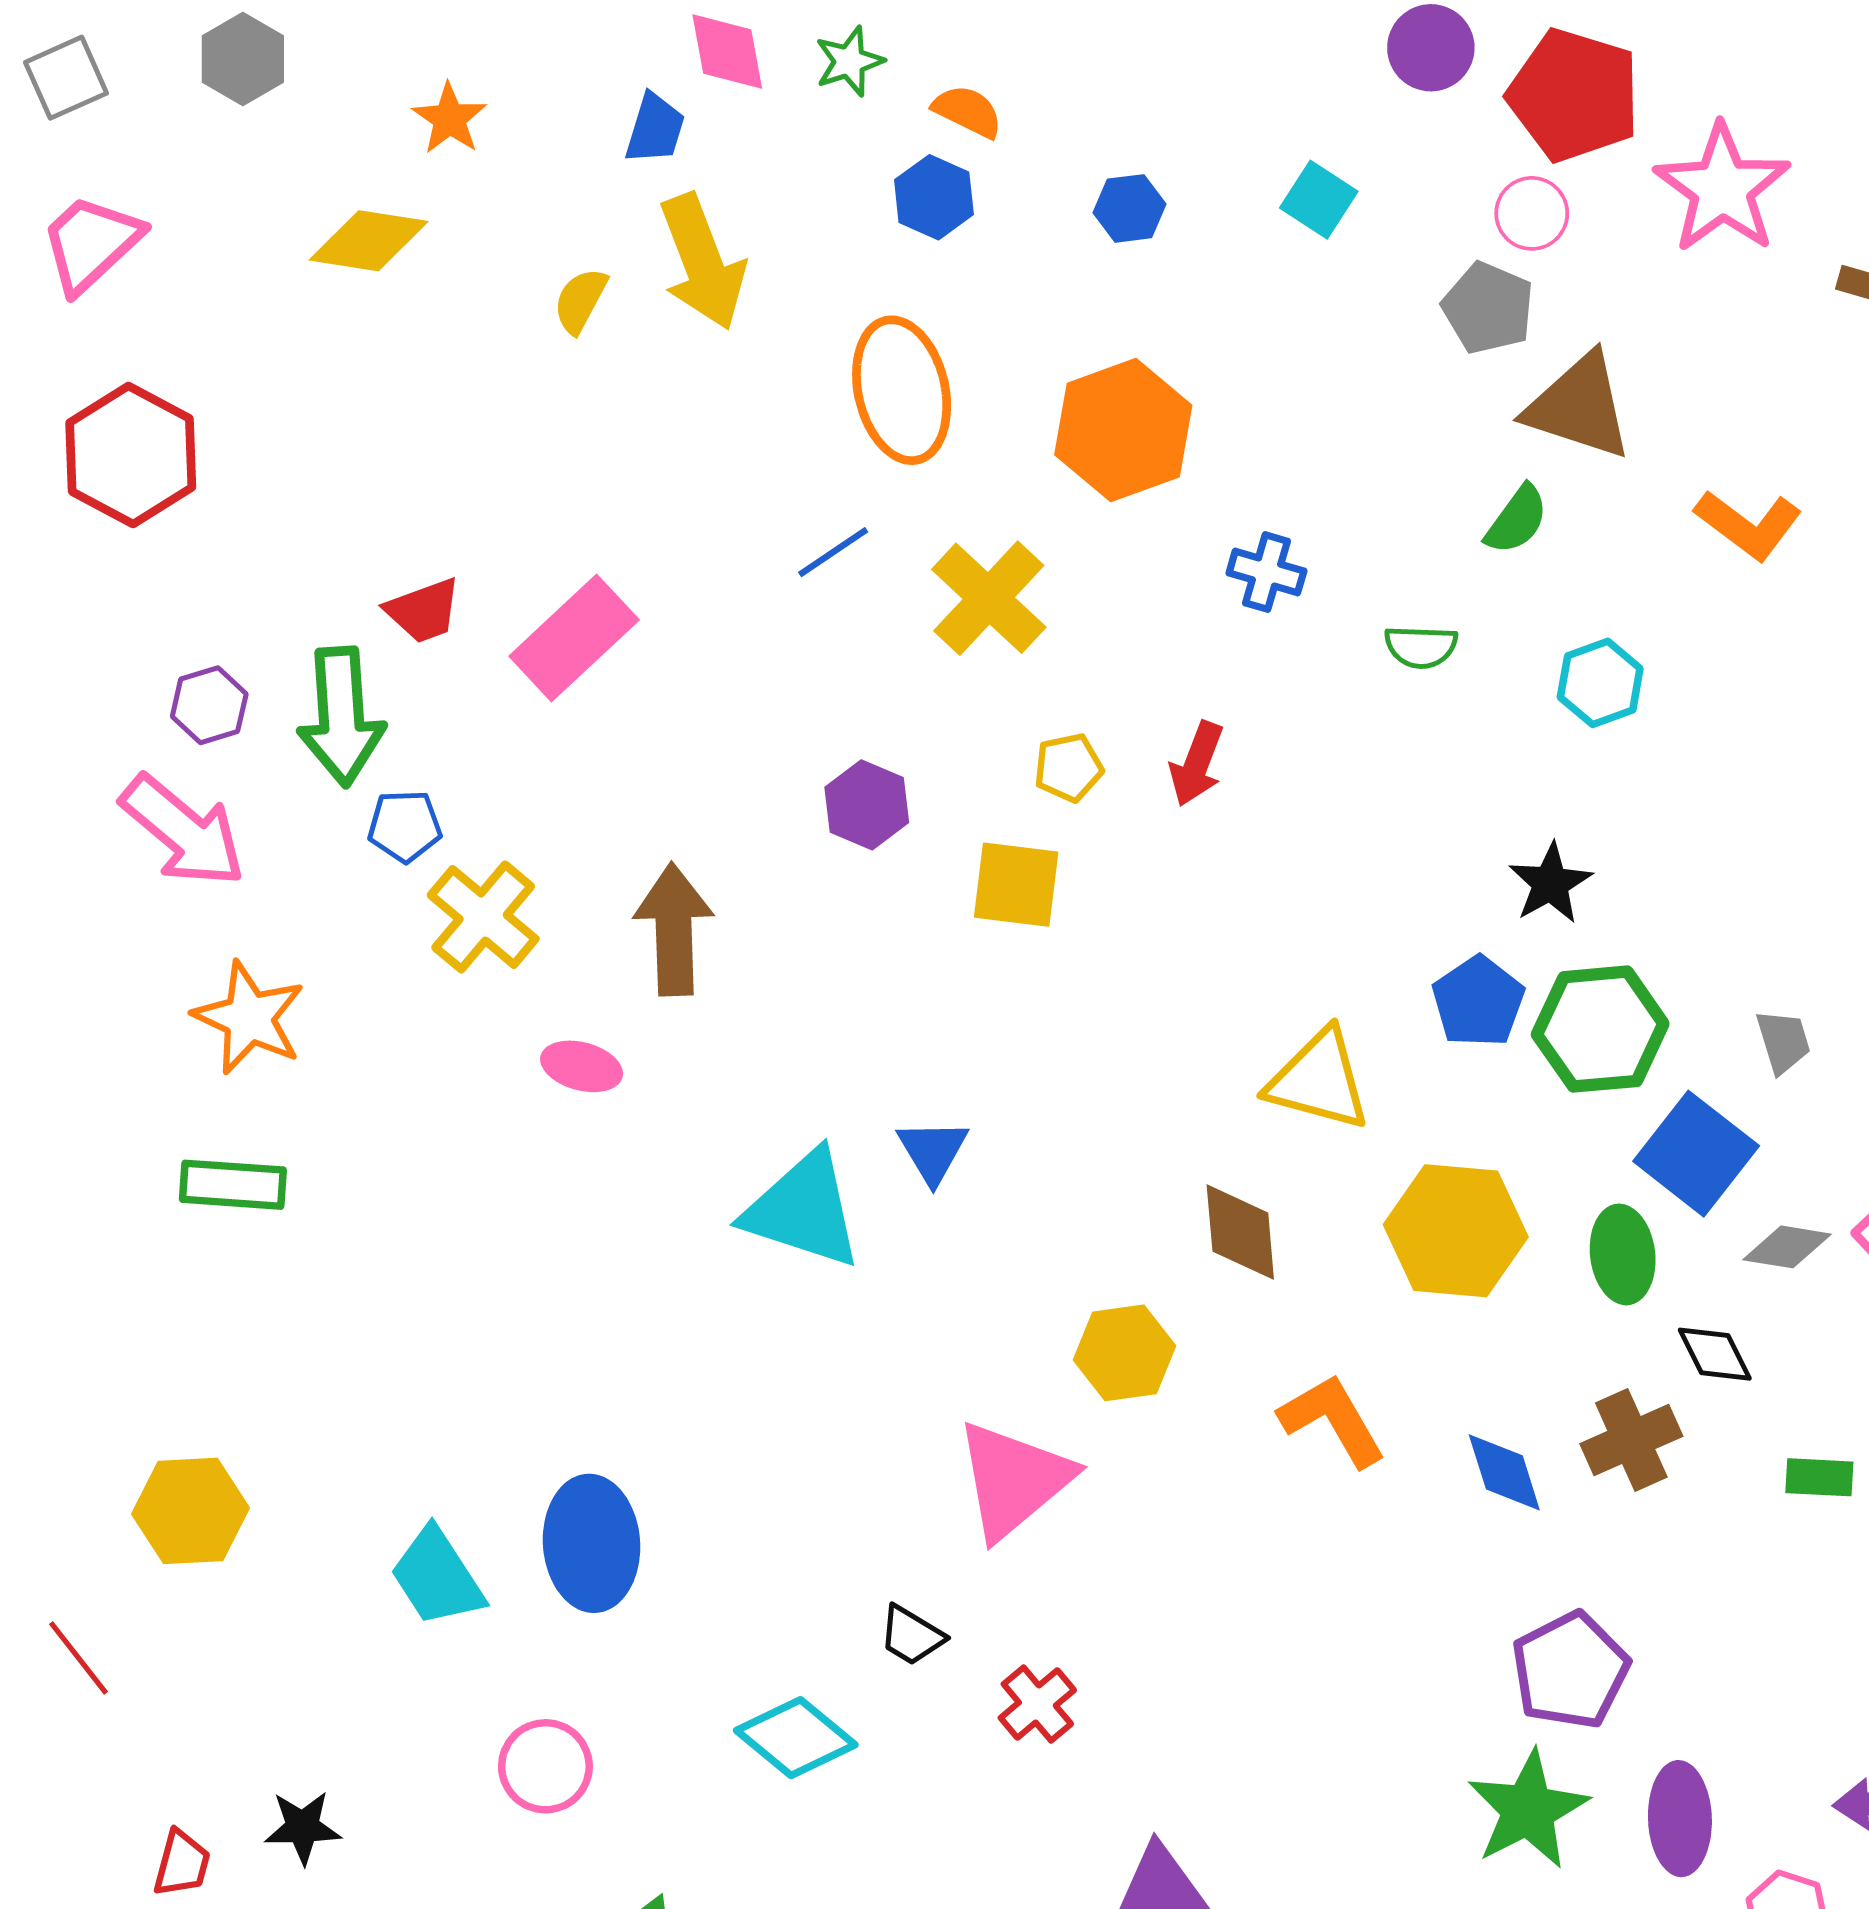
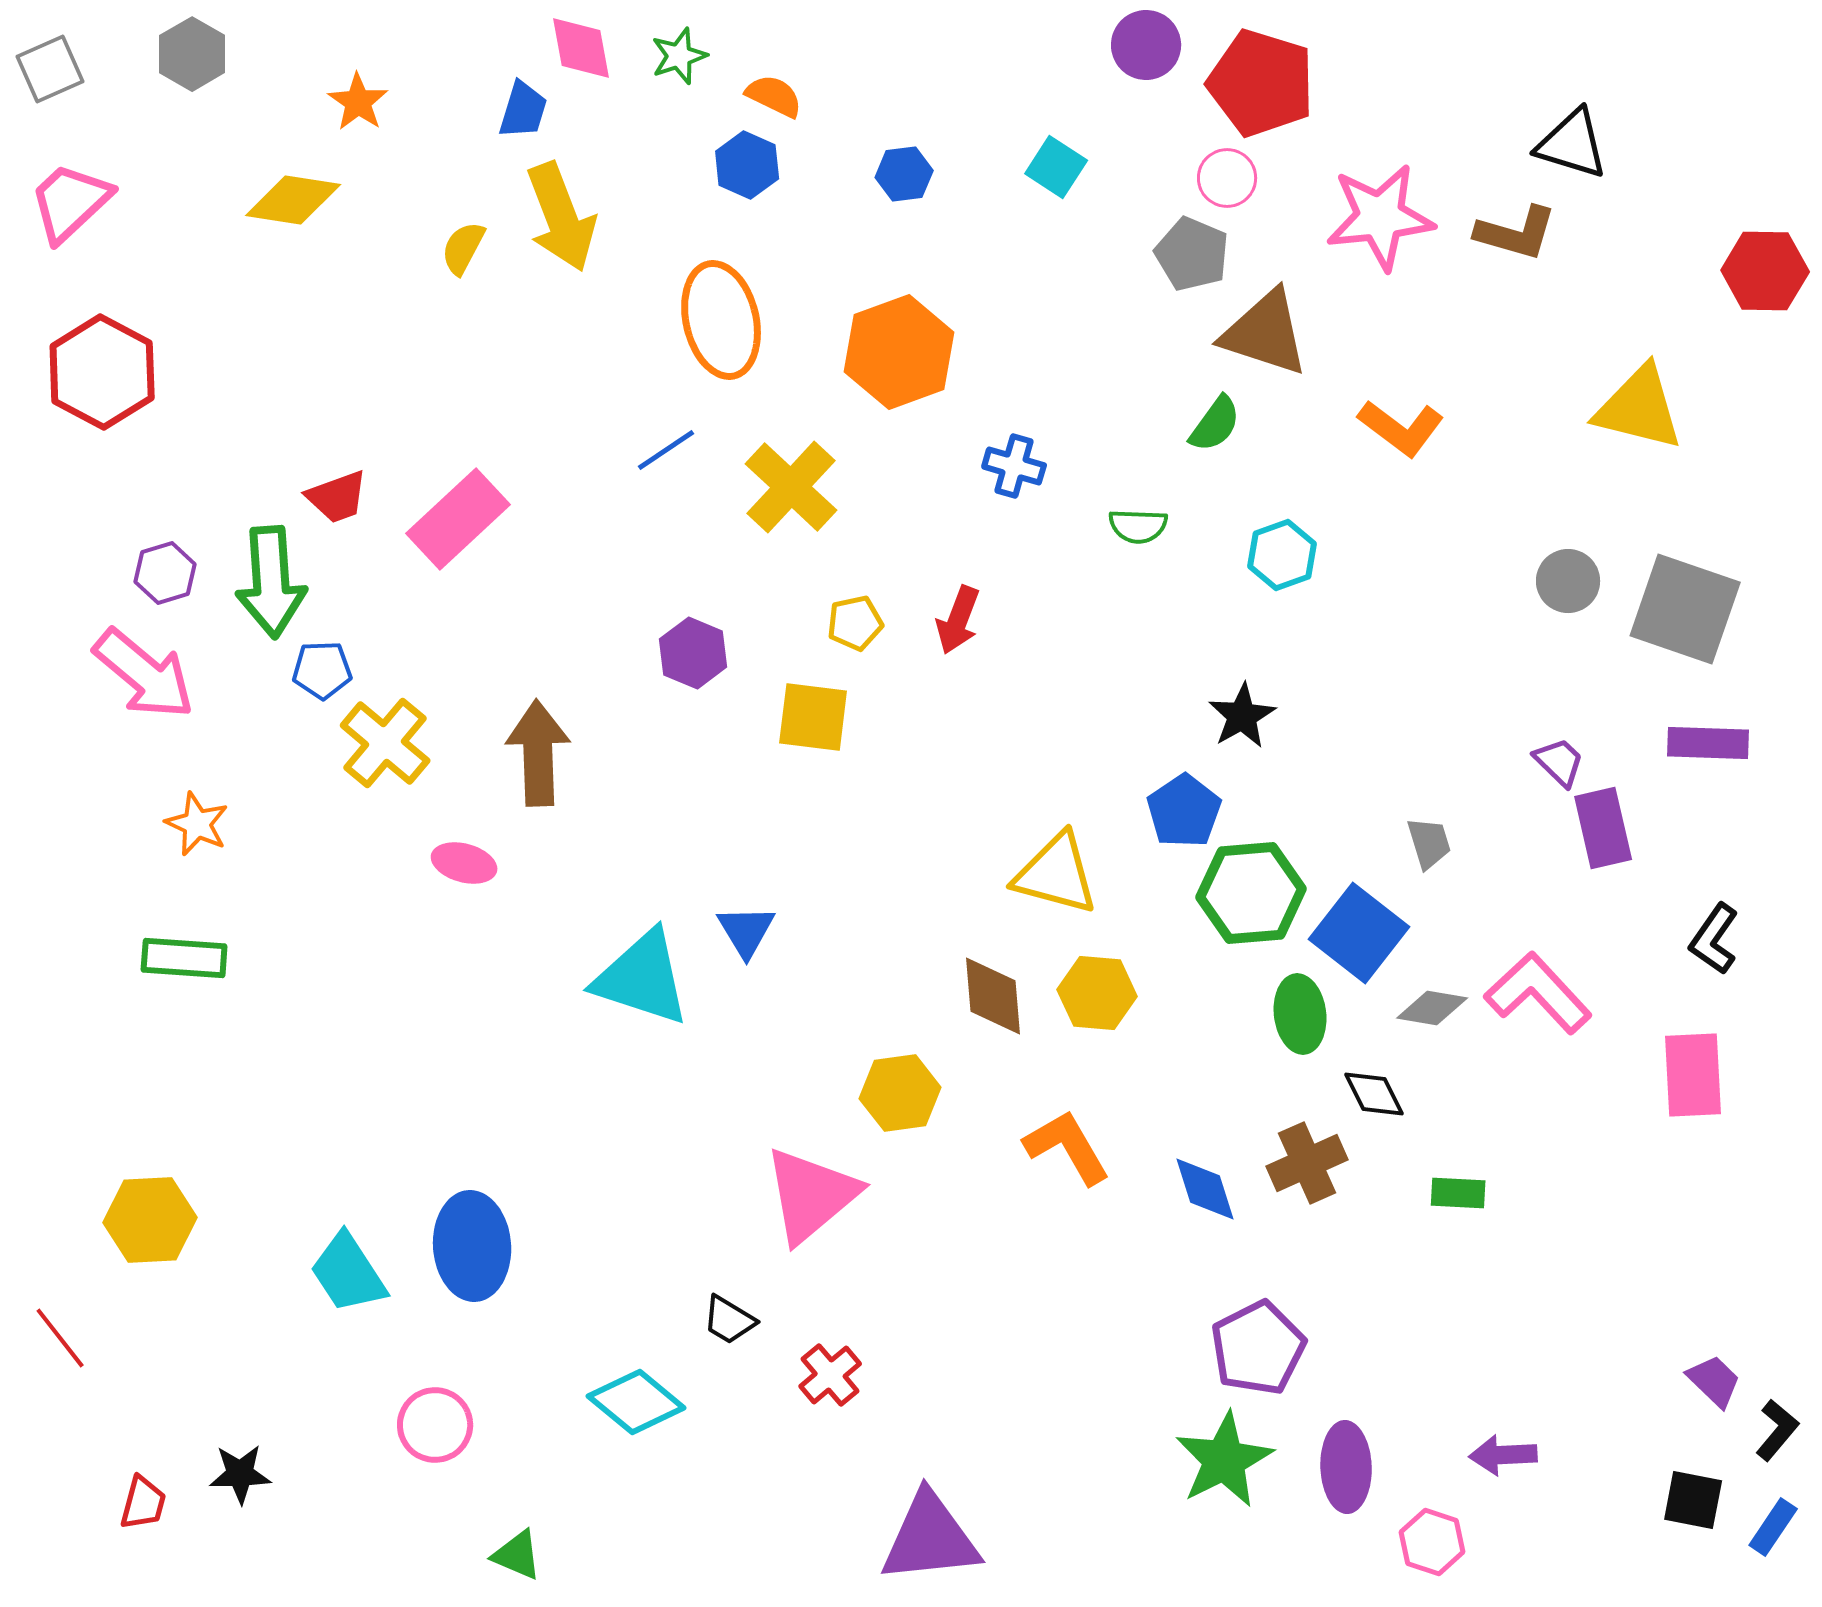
pink star: (1722, 188) -> (1380, 217), moved, turned 30
orange star: (249, 1018) -> (197, 824), size x0.7
green hexagon: (1600, 1029) -> (1251, 893), moved
yellow hexagon: (1456, 1231) -> (1097, 993), moved, size x0.7

